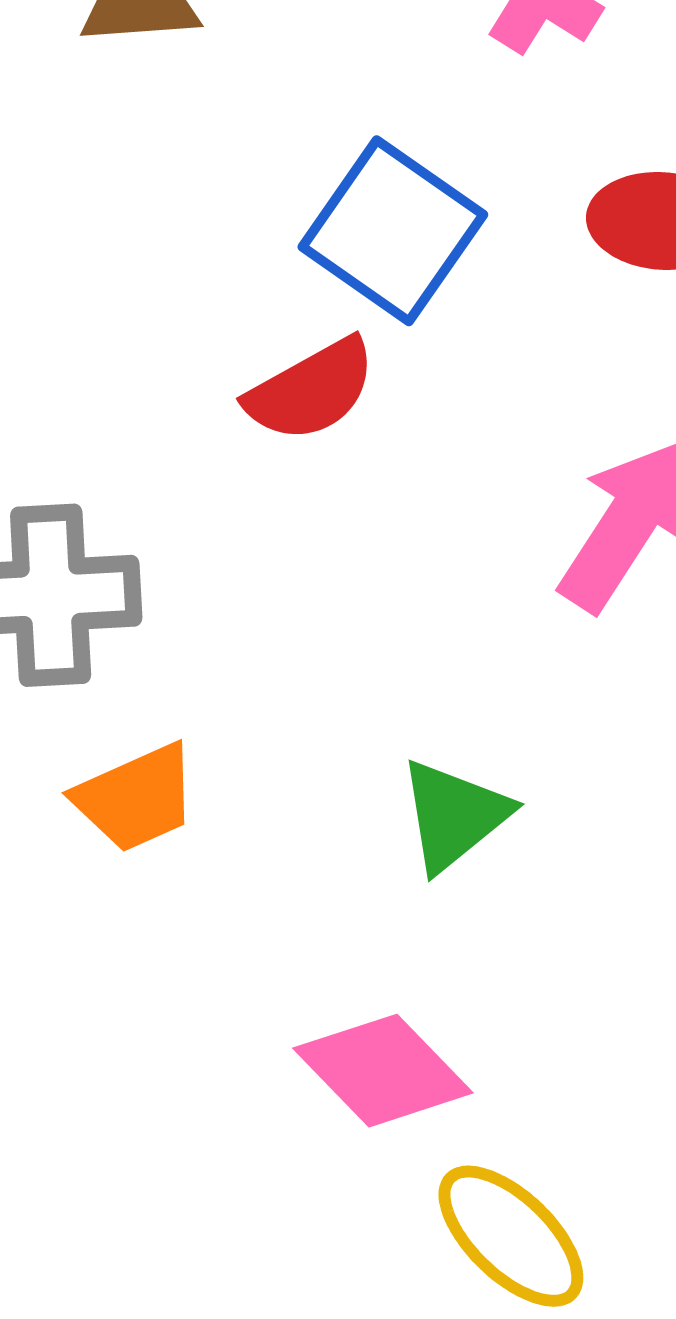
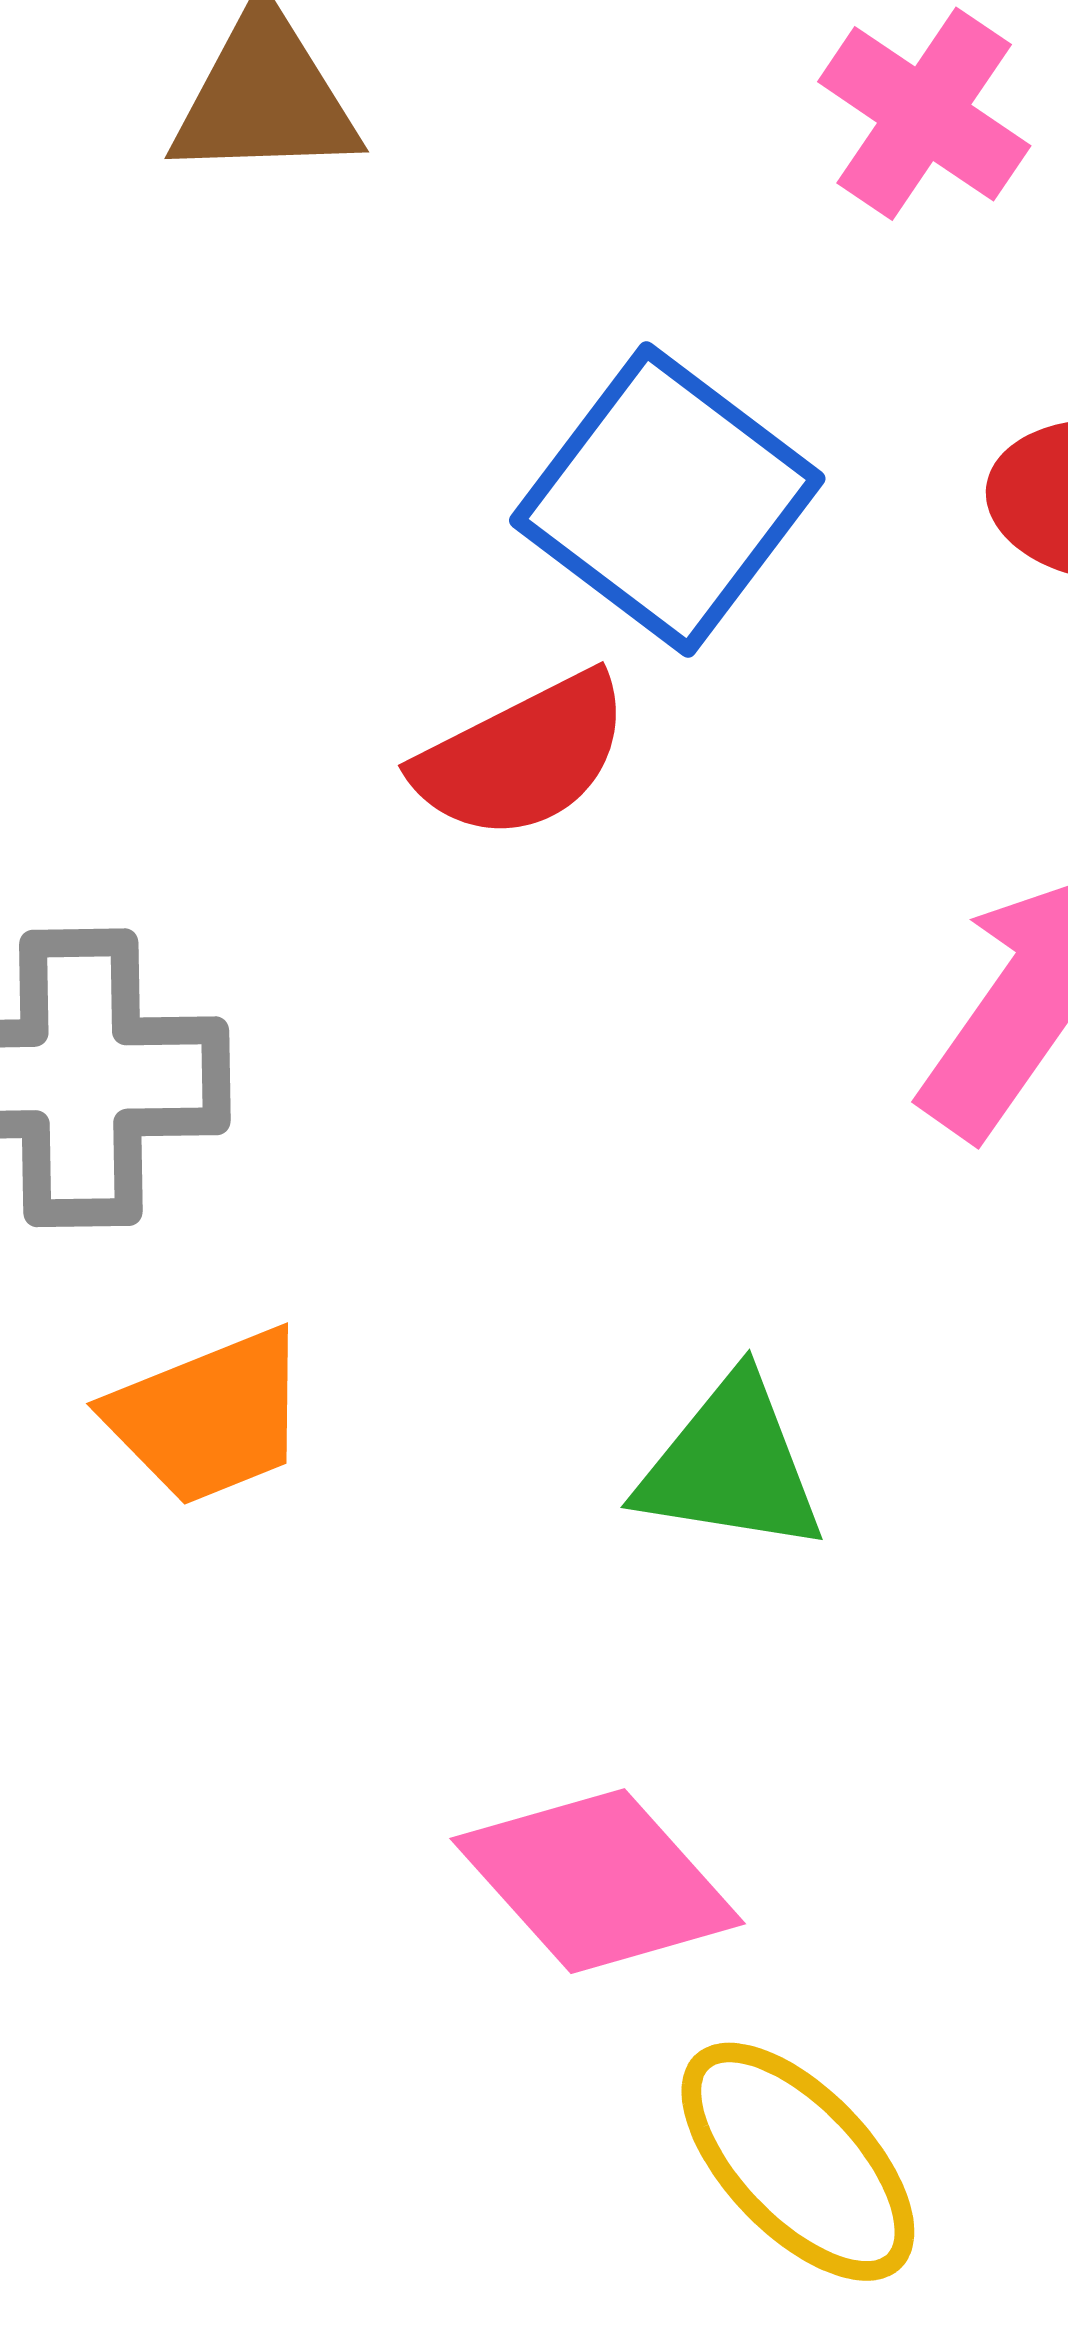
green triangle: (454, 815) -> (731, 1465), turned 46

